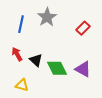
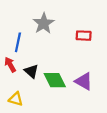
blue line: (21, 24) -> (18, 42), moved
red rectangle: (83, 28) -> (84, 36), turned 48

